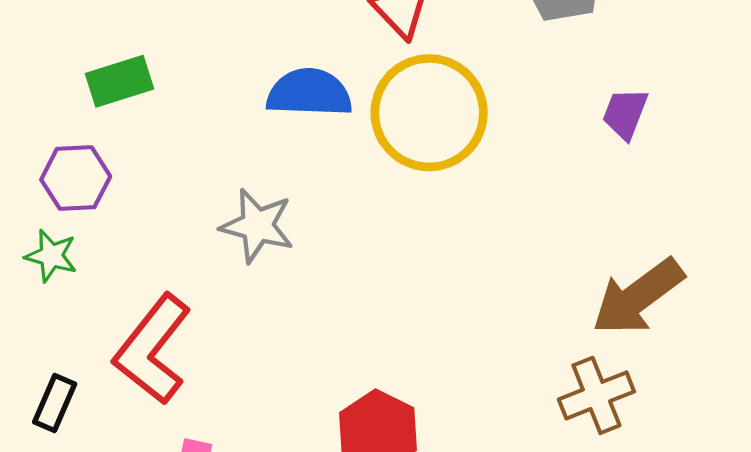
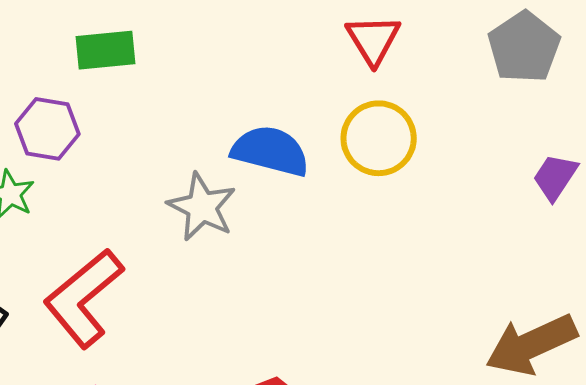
blue semicircle: (309, 93) -> (270, 151), moved
yellow circle: (429, 113) -> (379, 138), size x0.7

